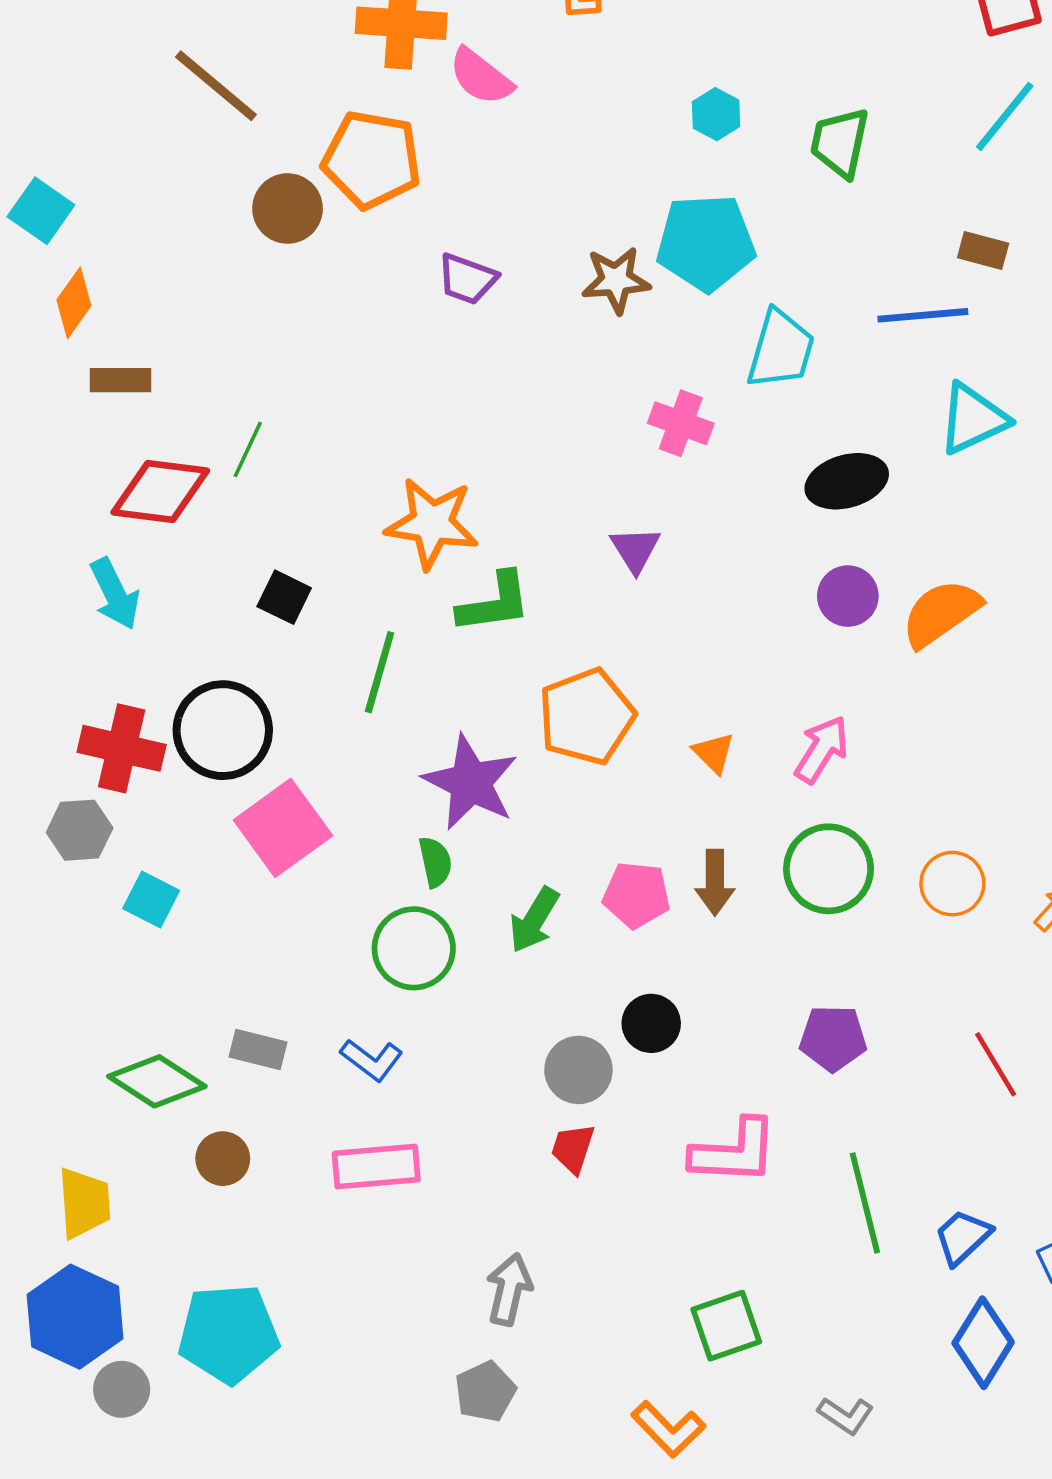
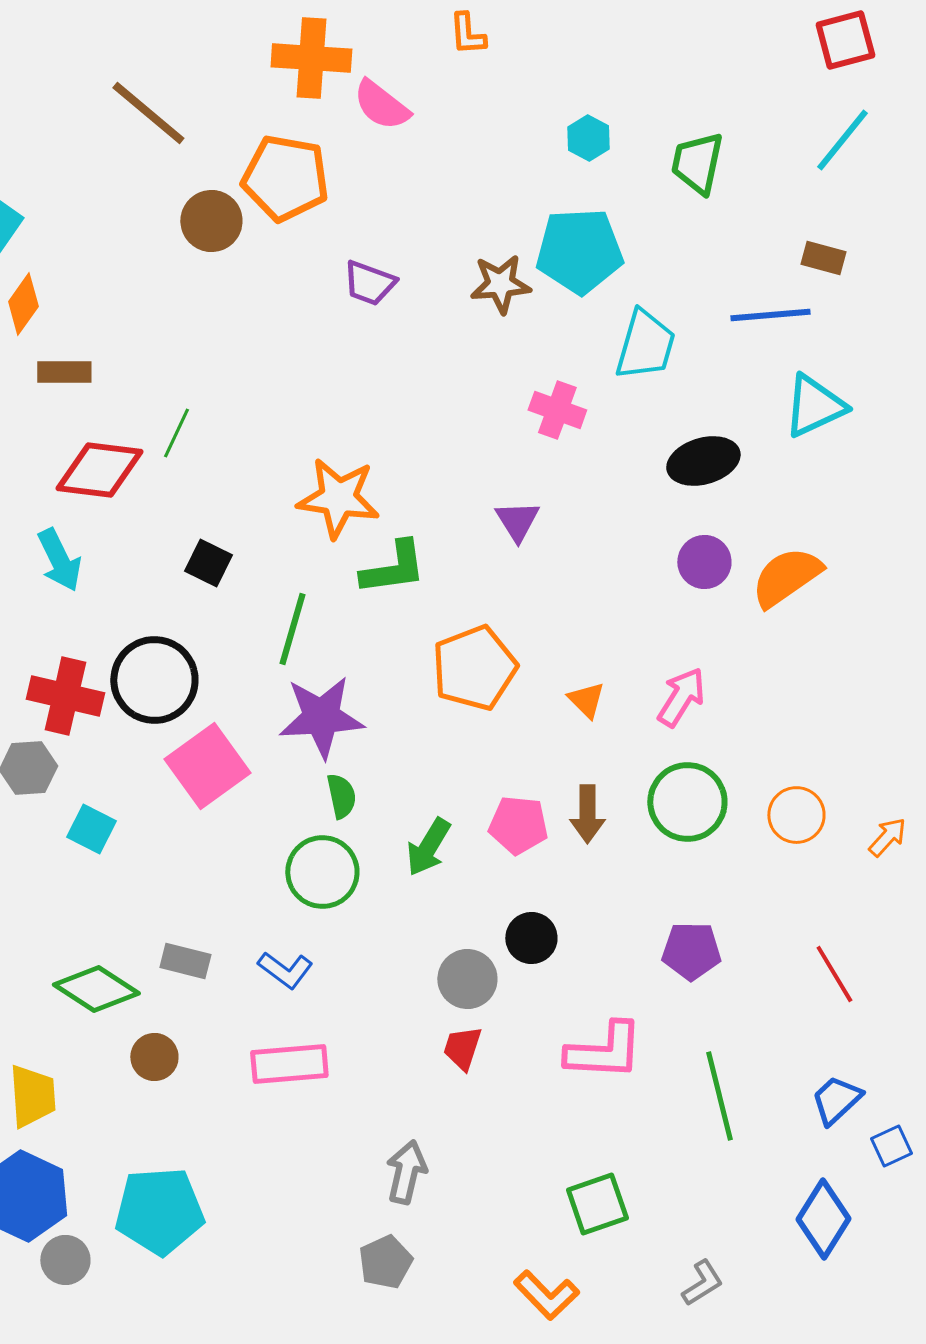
purple star: (471, 782) -> (321, 717), moved, turned -30
blue trapezoid: (963, 1237) -> (836, 1100), moved
gray L-shape: (846, 1415) -> (702, 1283), turned -66

